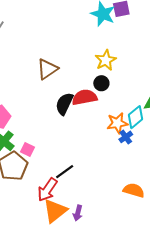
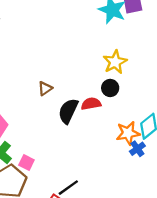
brown triangle: (47, 69) -> (45, 88), moved, size x0.6
red semicircle: (85, 97) -> (91, 104), size x0.7

